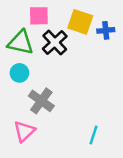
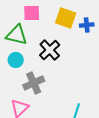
black cross: (55, 43) -> (50, 50), moved
gray cross: (41, 101) -> (34, 83), turned 30

